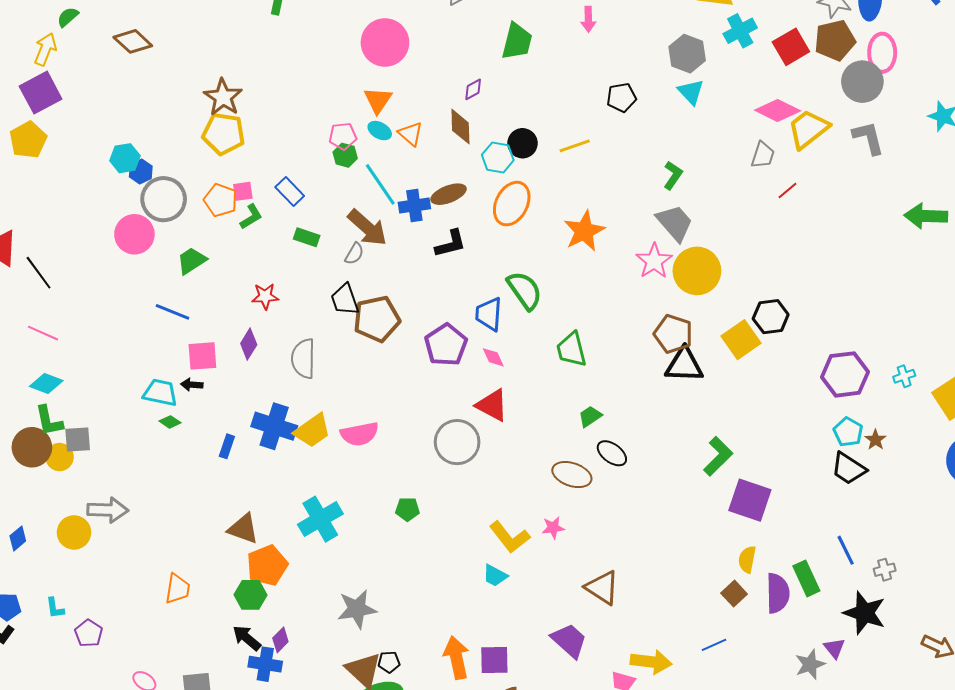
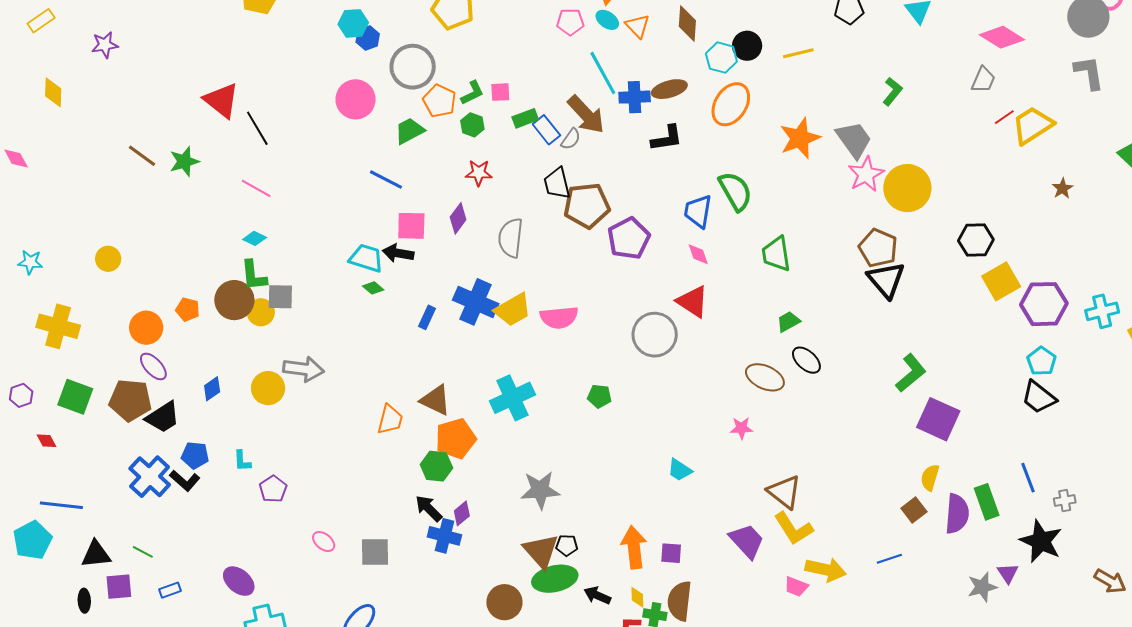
yellow trapezoid: (808, 129) -> (1033, 125), moved
green hexagon: (345, 155) -> (472, 125), moved
pink square: (243, 191) -> (500, 92), moved
blue rectangle: (290, 192) -> (546, 130), moved
gray circle: (164, 199) -> (413, 67), moved
orange pentagon: (221, 200) -> (440, 101), moved
gray trapezoid: (675, 223) -> (854, 140), moved
green rectangle: (307, 237) -> (525, 118), turned -45
yellow square: (741, 340) -> (1001, 281), moved
purple pentagon: (446, 345) -> (629, 238), moved
black triangle: (684, 365) -> (886, 280), turned 42
cyan cross: (904, 376) -> (1102, 311), size x1.5
cyan diamond: (46, 383) -> (255, 238), size x0.7
black arrow: (192, 385) -> (398, 253), size x1.4
brown star: (875, 440) -> (1062, 188), moved
yellow L-shape: (510, 537) -> (793, 529), moved
orange trapezoid: (178, 589) -> (390, 419), moved
purple square: (494, 660) -> (671, 553), size x0.7

